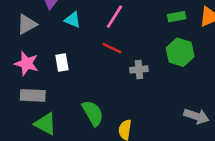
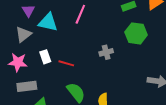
cyan triangle: (73, 20) -> (48, 22), size x1.5
gray triangle: (27, 24) -> (23, 34), moved
red line: (112, 48) -> (66, 63), moved

